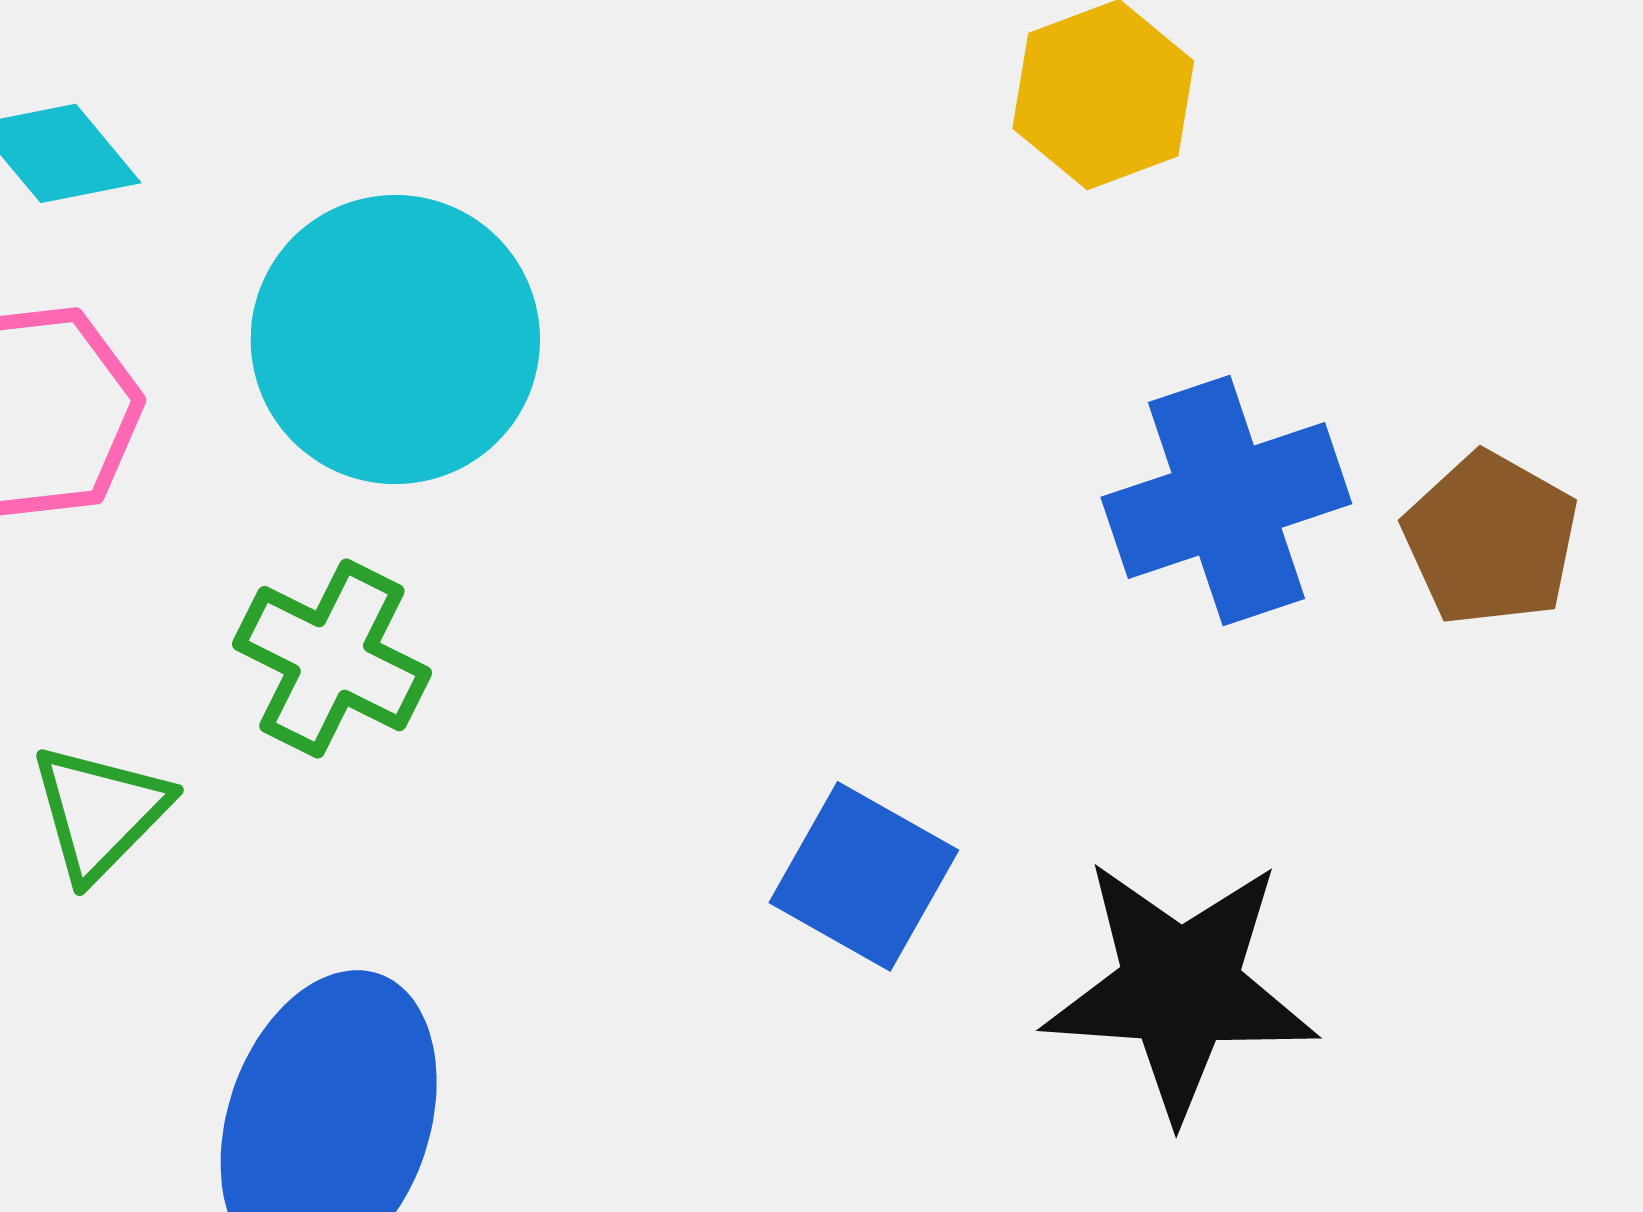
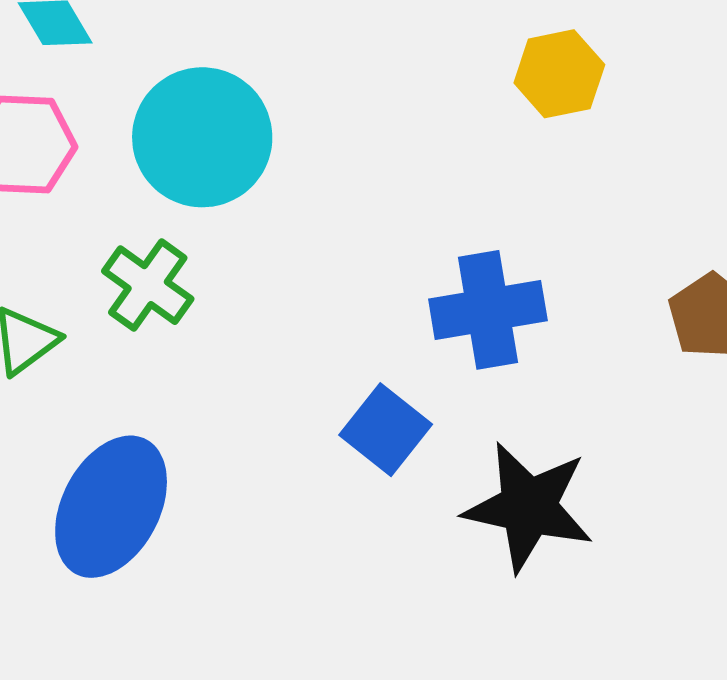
blue cross: (1226, 500) -> (488, 310), moved

